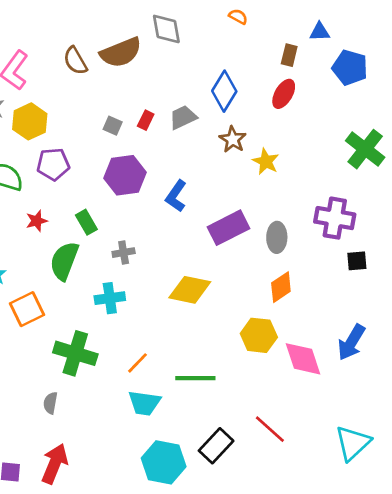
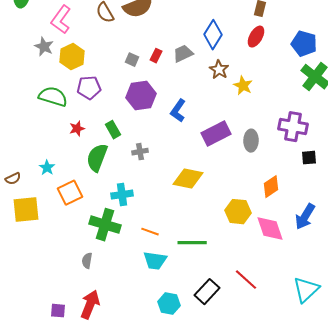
blue pentagon: (350, 68) -> (304, 44), moved
orange diamond: (281, 287) -> (271, 187), moved
cyan cross: (110, 298) -> (122, 195), moved
orange line: (137, 363) -> (150, 232), turned 66
cyan hexagon: (164, 462) -> (169, 304), size x0.7

